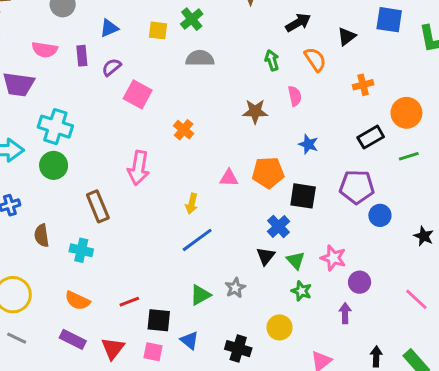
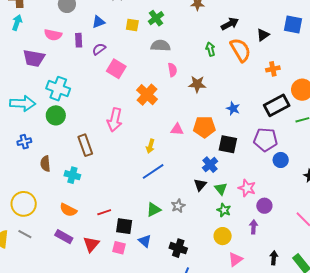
orange semicircle: (315, 59) -> (240, 50), size x1.4
pink semicircle: (295, 96) -> (172, 70), moved
orange cross: (184, 130) -> (147, 95), size x1.5
black rectangle: (371, 137) -> (277, 105), size x1.4
yellow circle: (280, 327) -> (223, 236), moved

